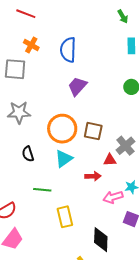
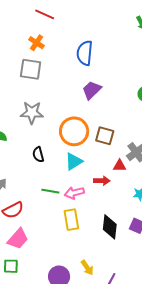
orange cross: (31, 45) -> (37, 43), moved
pink arrow: (113, 197) -> (74, 193), moved
black diamond: (101, 240) -> (110, 227), moved

